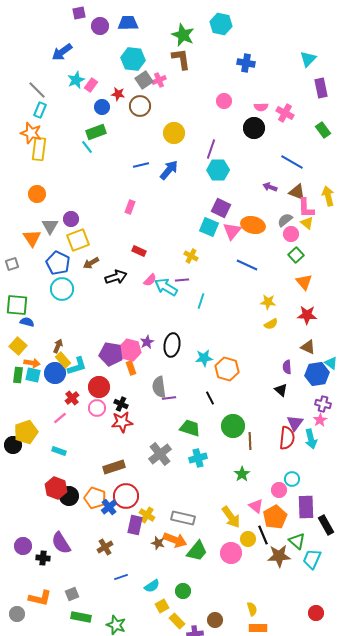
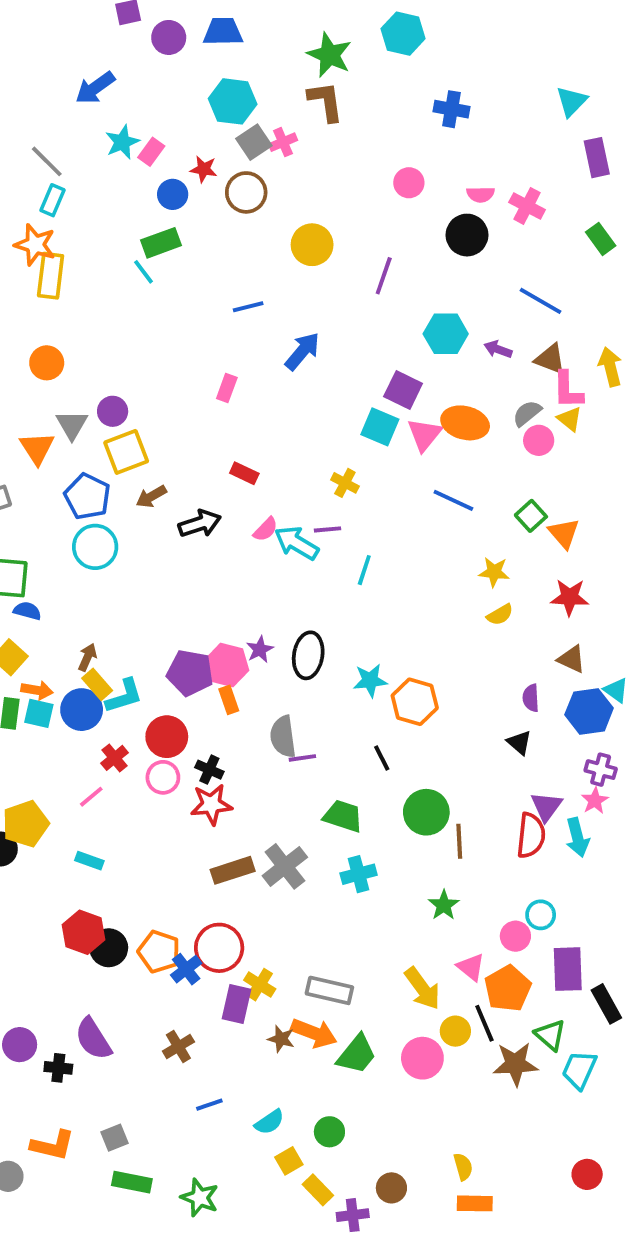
blue arrow: (169, 170) -> (302, 351), moved
cyan hexagon: (218, 170) -> (446, 334), moved
green square: (296, 255) -> (531, 516), moved
brown rectangle: (114, 467) -> (233, 870), moved

